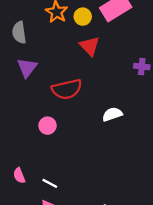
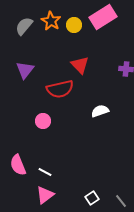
gray semicircle: (19, 32) -> (24, 26), moved, turned 48
red triangle: (90, 46) -> (80, 65), moved
pink semicircle: (19, 176) -> (18, 165), size x1.5

